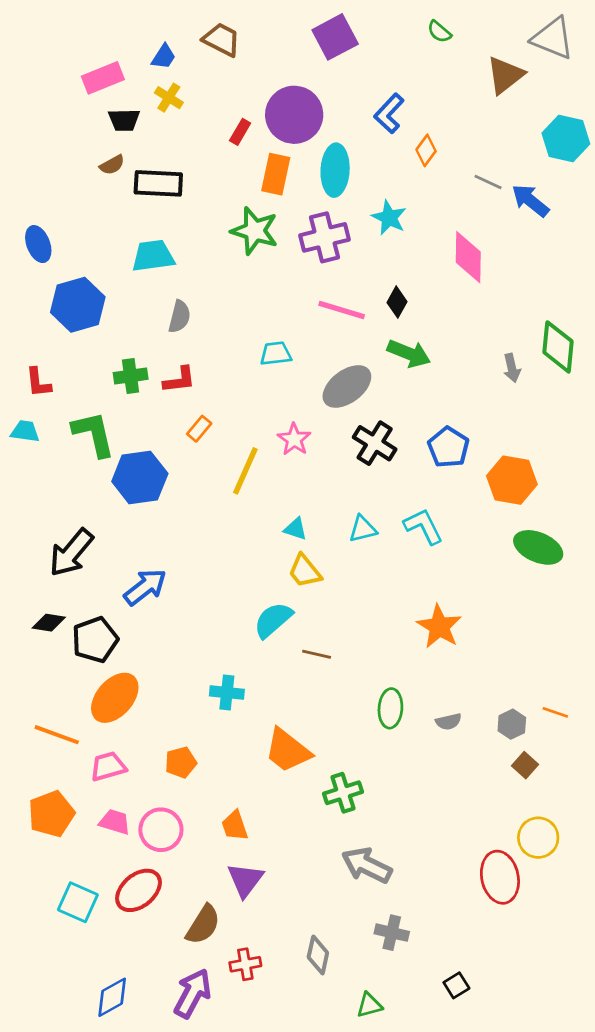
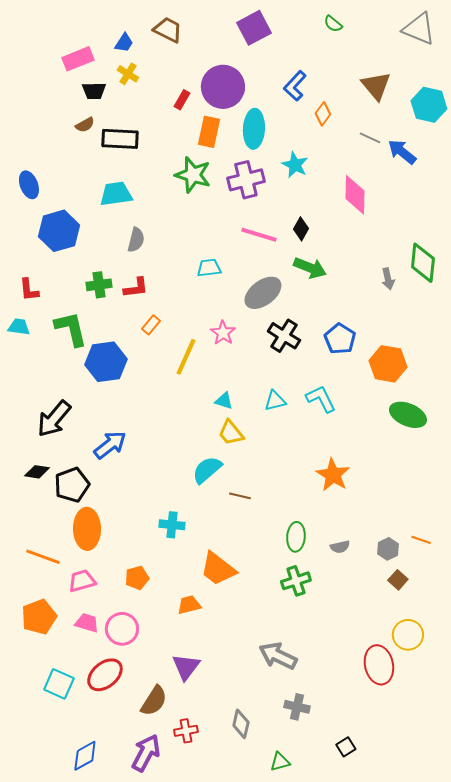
brown triangle: (505, 75) -> (376, 86), moved, turned -32
orange ellipse: (115, 698) -> (87, 529), turned -42
green cross: (343, 793) -> (296, 581), moved
orange trapezoid: (235, 826) -> (189, 605), moved, turned 95

